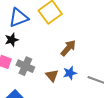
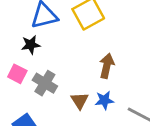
brown arrow: (68, 48) -> (107, 66), turned -36

